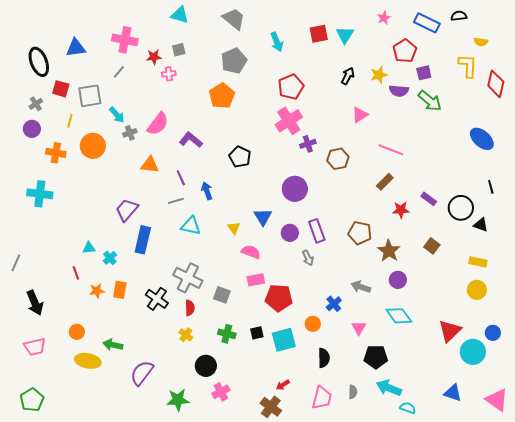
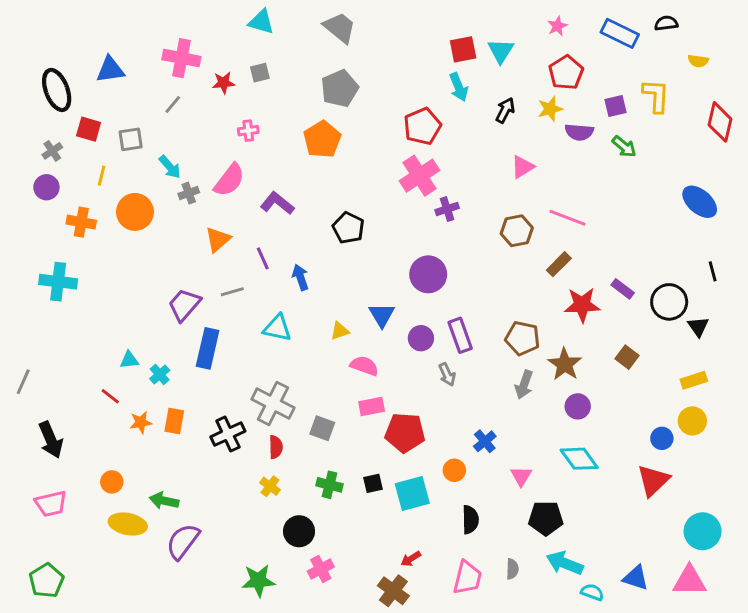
cyan arrow: (277, 42) -> (459, 87), moved
red pentagon: (405, 51) -> (566, 73), moved
yellow L-shape: (468, 66) -> (656, 96), moved
pink cross: (169, 74) -> (248, 131), moved
gray square: (90, 96) -> (131, 139), size x0.7
green arrow: (430, 101) -> (624, 147), size x0.7
brown hexagon: (338, 159) -> (517, 231), moved
orange triangle: (150, 165) -> (218, 239), turned -48
gray line: (176, 201) -> (232, 292), moved
red star: (401, 210) -> (582, 305), size x1.4
black triangle: (481, 225) -> (698, 327), turned 35
yellow triangle: (234, 228) -> (340, 331), turned 48
yellow rectangle: (478, 262) -> (694, 380), turned -30
red line: (76, 273) -> (110, 396), turned -32
gray arrow: (361, 287) -> (524, 385), moved, turned -90
black cross: (157, 299) -> (228, 434), turned 30
blue circle: (493, 333) -> (662, 438), moved
cyan circle: (473, 352) -> (703, 531), moved
purple semicircle: (142, 373) -> (183, 541), moved
blue triangle: (453, 393) -> (636, 578), moved
pink triangle: (497, 400) -> (689, 581), moved, turned -35

